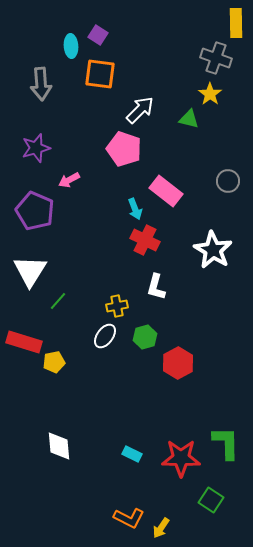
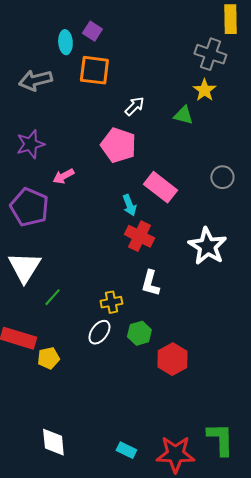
gray arrow: (41, 84) -> (35, 80), turned 80
white arrow: (140, 110) -> (134, 106), size x0.7

